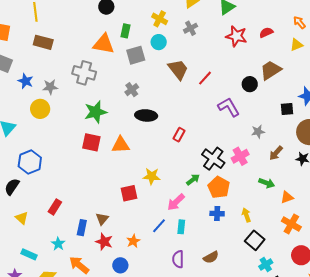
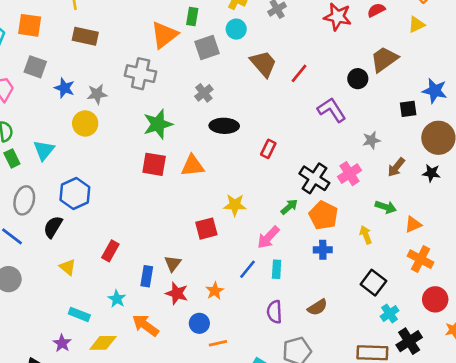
orange triangle: (104, 44) -> (164, 35), turned -45
yellow arrow: (246, 215) -> (366, 235), moved

